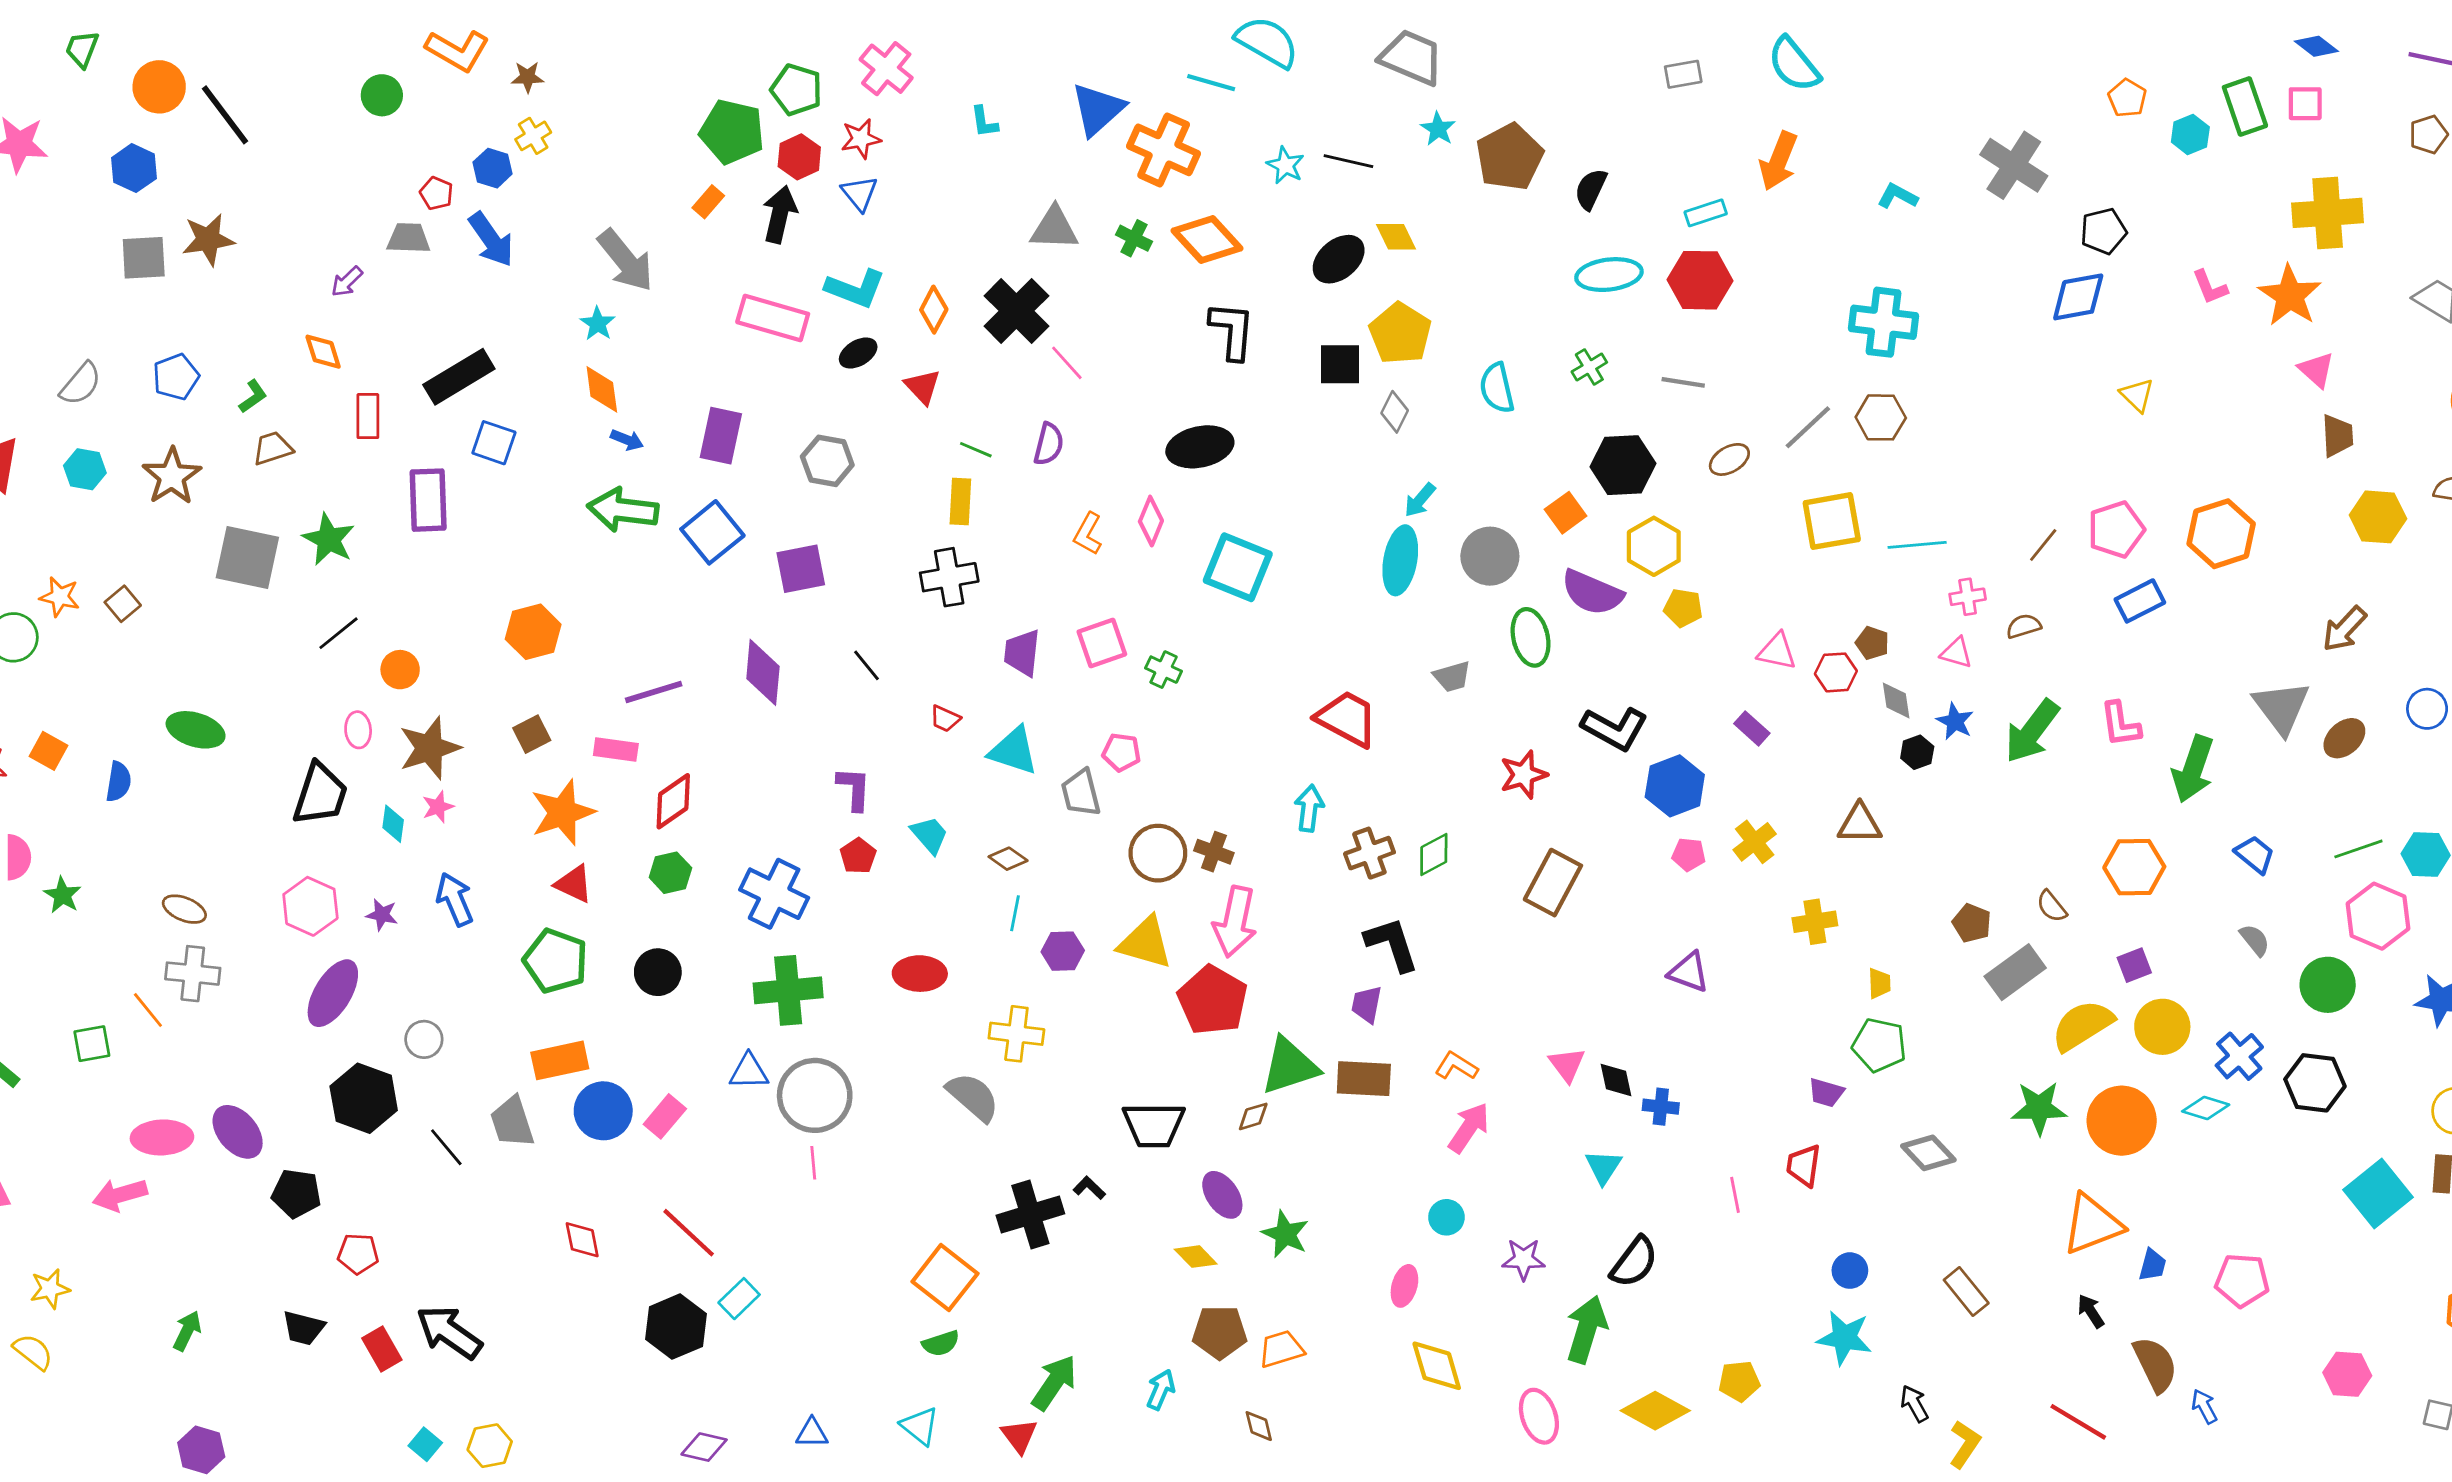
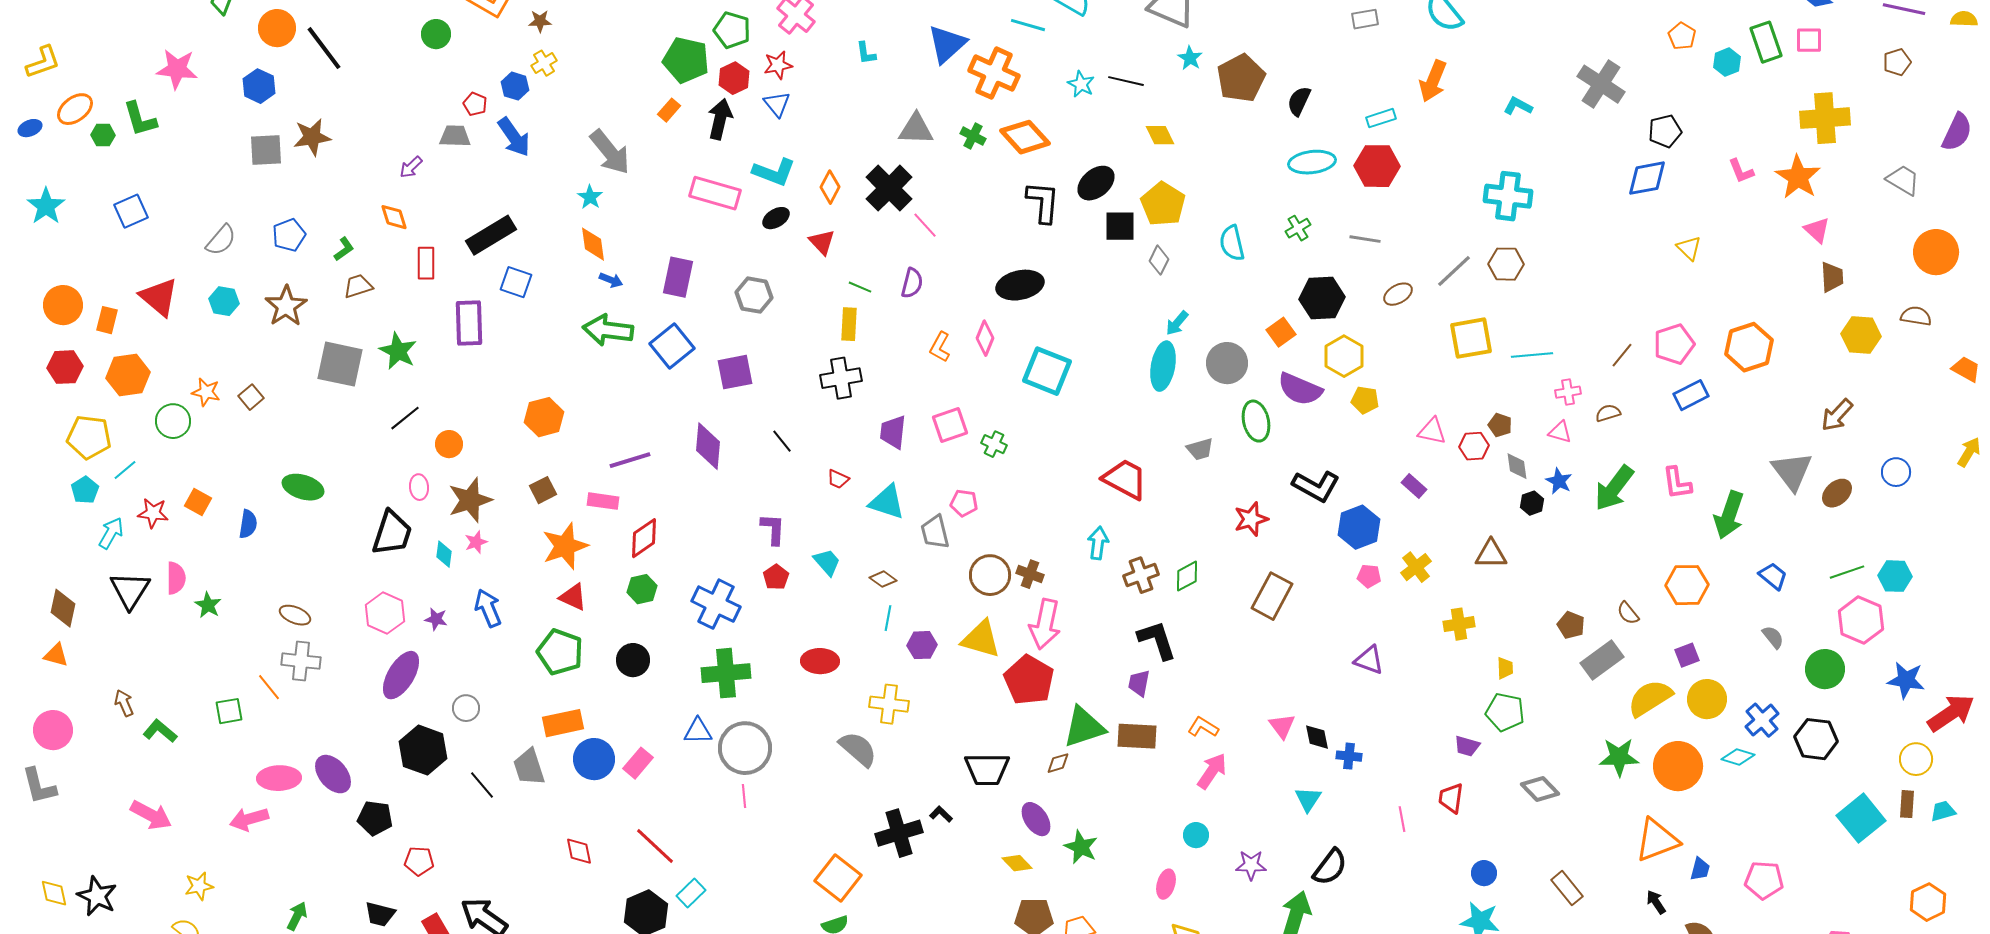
black ellipse: (1339, 259) -> (1096, 183), moved

